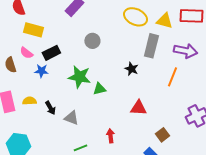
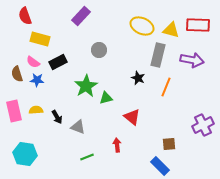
blue star: (41, 71) -> (37, 80), moved
green star: (79, 77) -> (86, 86), turned 30
orange line: (172, 77) -> (166, 87), moved
red triangle: (138, 108) -> (132, 117), moved, turned 36
brown square: (162, 135) -> (169, 144), turned 32

